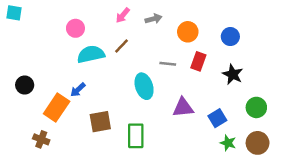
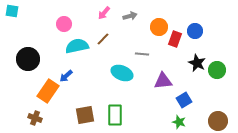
red rectangle: (198, 61) -> (175, 39), moved
black circle: (25, 85) -> (28, 59), moved, size x1.5
cyan ellipse: (144, 86) -> (122, 73), turned -50
purple triangle: (183, 107) -> (163, 81), moved
green circle: (256, 107) -> (217, 70), moved
brown square: (100, 122) -> (85, 115), moved
green star: (228, 143) -> (179, 122), moved

